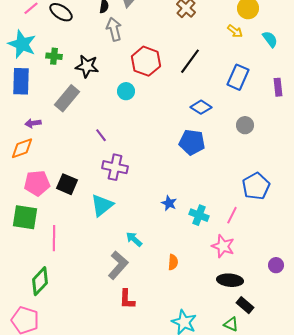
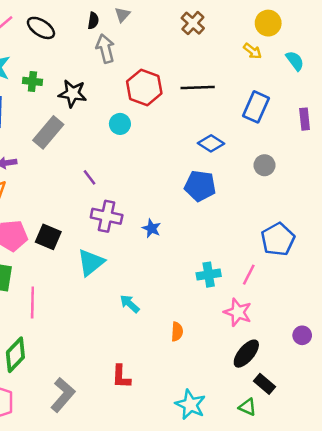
black line: (190, 61) -> (198, 87), turned 52
blue star: (169, 203) -> (152, 228), moved
cyan cross: (199, 215) -> (209, 275), turned -30
gray L-shape: (118, 265) -> (63, 395), moved
black ellipse: (230, 280) -> (246, 354), turned -55

